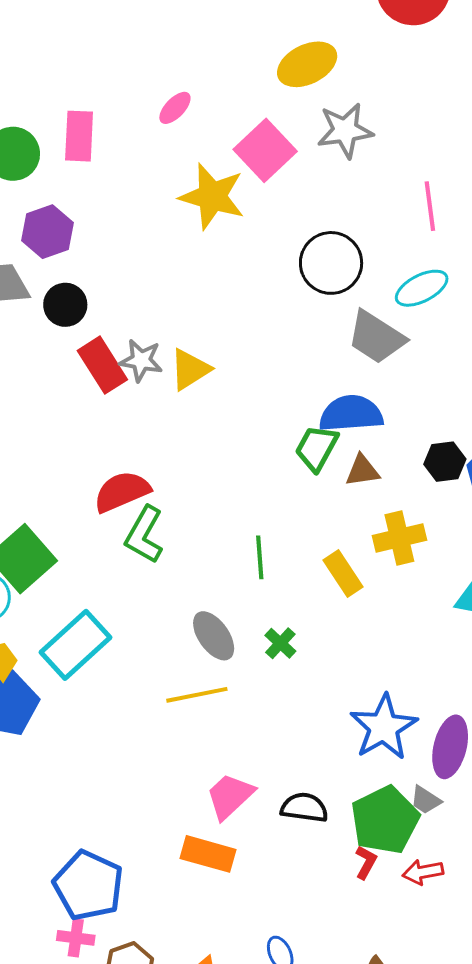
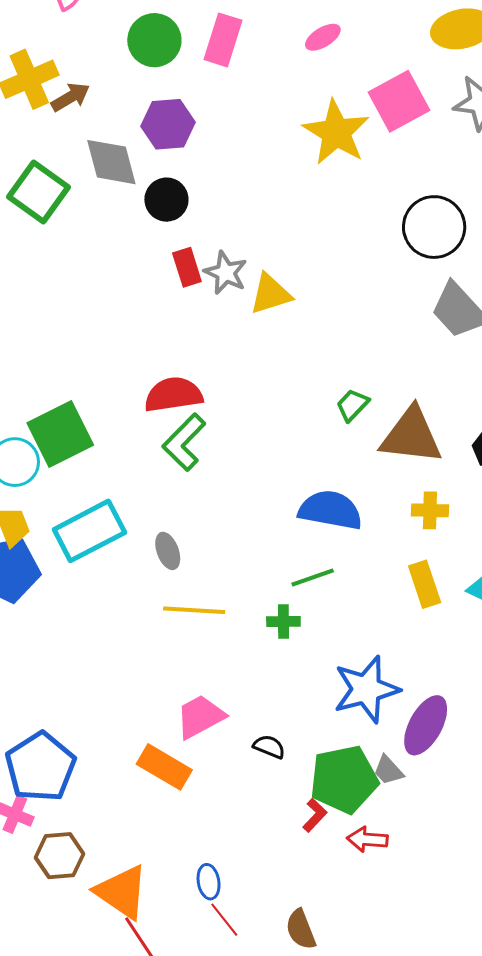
red rectangle: (102, 365) -> (187, 267), size x0.7
blue semicircle: (351, 414) -> (330, 510), moved
green trapezoid: (317, 448) -> (352, 405), moved, size x0.7
brown triangle: (362, 471) -> (411, 436), size x1.8
yellow cross: (399, 538) -> (430, 510), size x0.7
green line: (260, 557) -> (313, 578), moved, turned 60
yellow rectangle: (343, 573) -> (425, 584), moved
gray ellipse: (214, 636) -> (168, 551), moved, size x0.7
green cross: (280, 643) -> (283, 621), moved, turned 32
black semicircle: (304, 808) -> (269, 747), size x0.7

